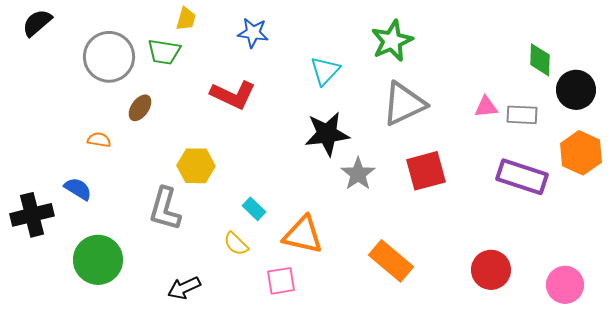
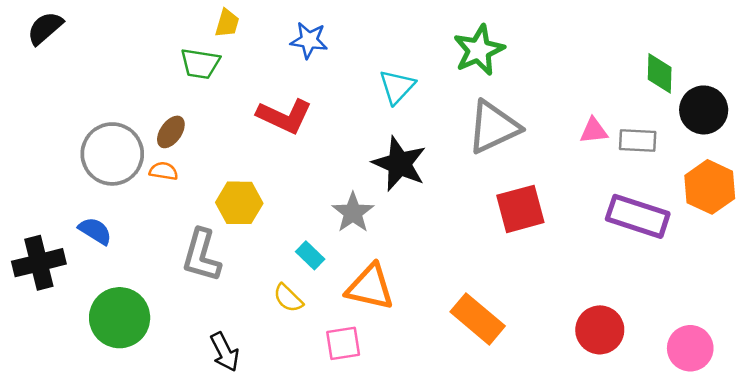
gray circle: (109, 57) -> (112, 154), moved
black star: (327, 134) -> (399, 164), turned 30
orange semicircle: (99, 140) -> (164, 171), moved
gray star: (358, 174) -> (353, 213), moved
black arrow: (184, 288) -> (225, 352), turned -92

